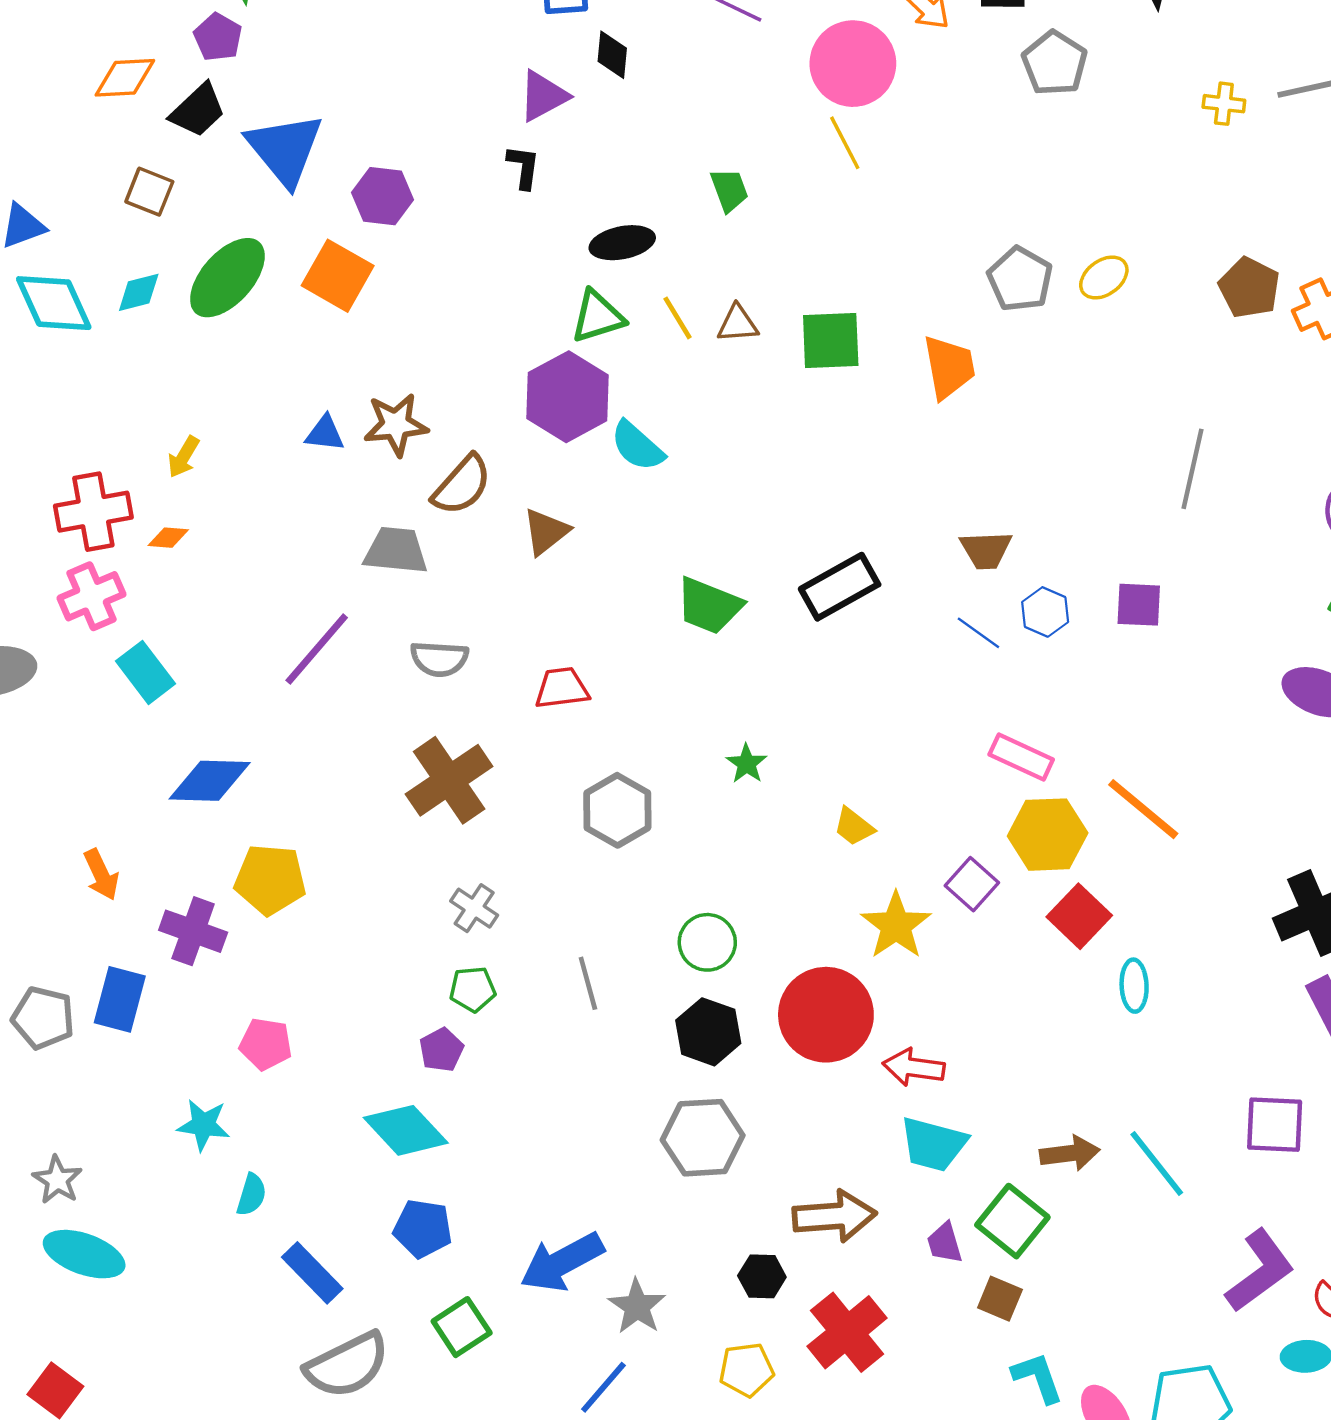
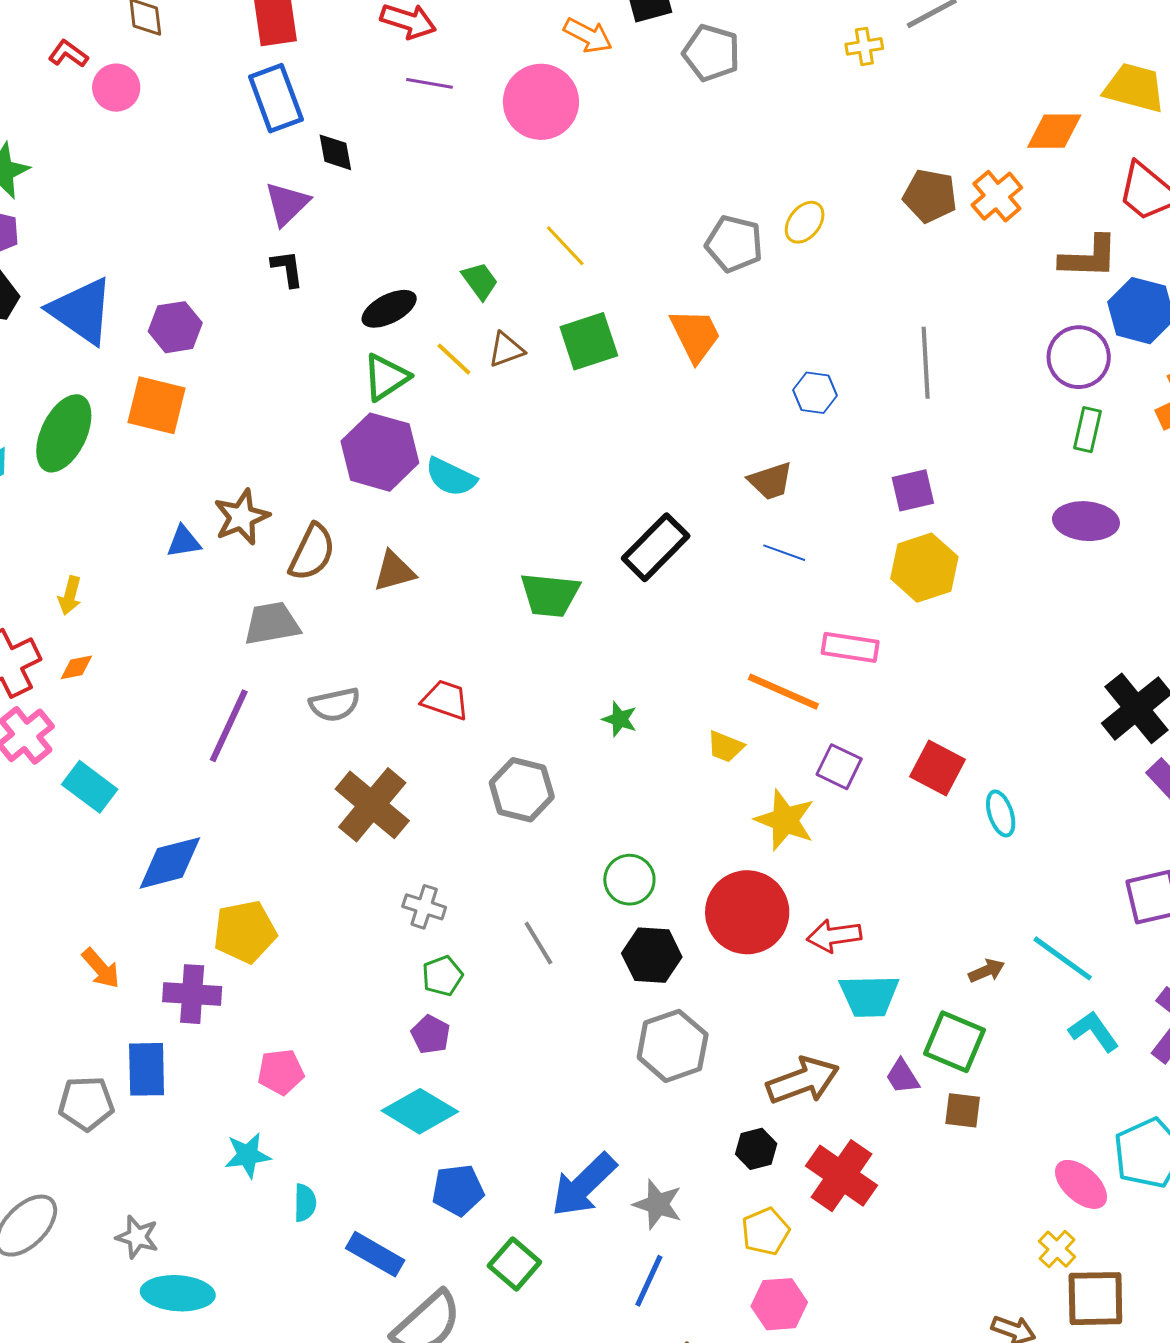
yellow line: (845, 143) -> (565, 246), moved
green trapezoid: (729, 190) -> (480, 281), moved
brown triangle: (546, 532) -> (394, 571), turned 39
blue hexagon: (1045, 612) -> (815, 393), moved
red trapezoid: (562, 688) -> (445, 700), turned 42
orange line: (1143, 809) -> (783, 692), moved
yellow hexagon: (1048, 835) -> (924, 568), moved
brown arrow: (1070, 1153) -> (987, 971), size x0.7
cyan L-shape: (1038, 1378) -> (1094, 1031), moved

